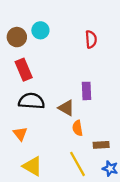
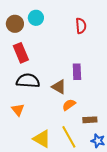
orange semicircle: (77, 128) -> (69, 105), turned 64
yellow triangle: (33, 166) -> (42, 139), moved

